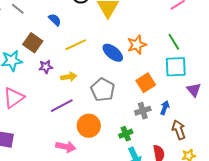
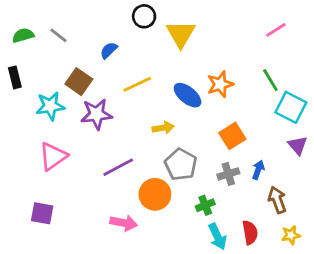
blue semicircle: (55, 20) -> (109, 50), turned -88
purple star: (46, 67) -> (96, 114), size x1.6
cyan square: (176, 67) -> (291, 107), moved, turned 30
yellow arrow: (69, 77) -> (163, 128), moved
gray pentagon: (103, 90) -> (181, 164), moved

